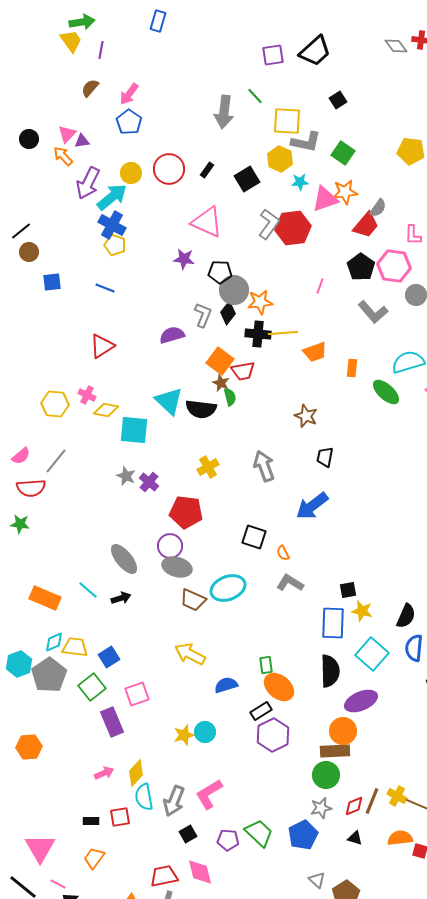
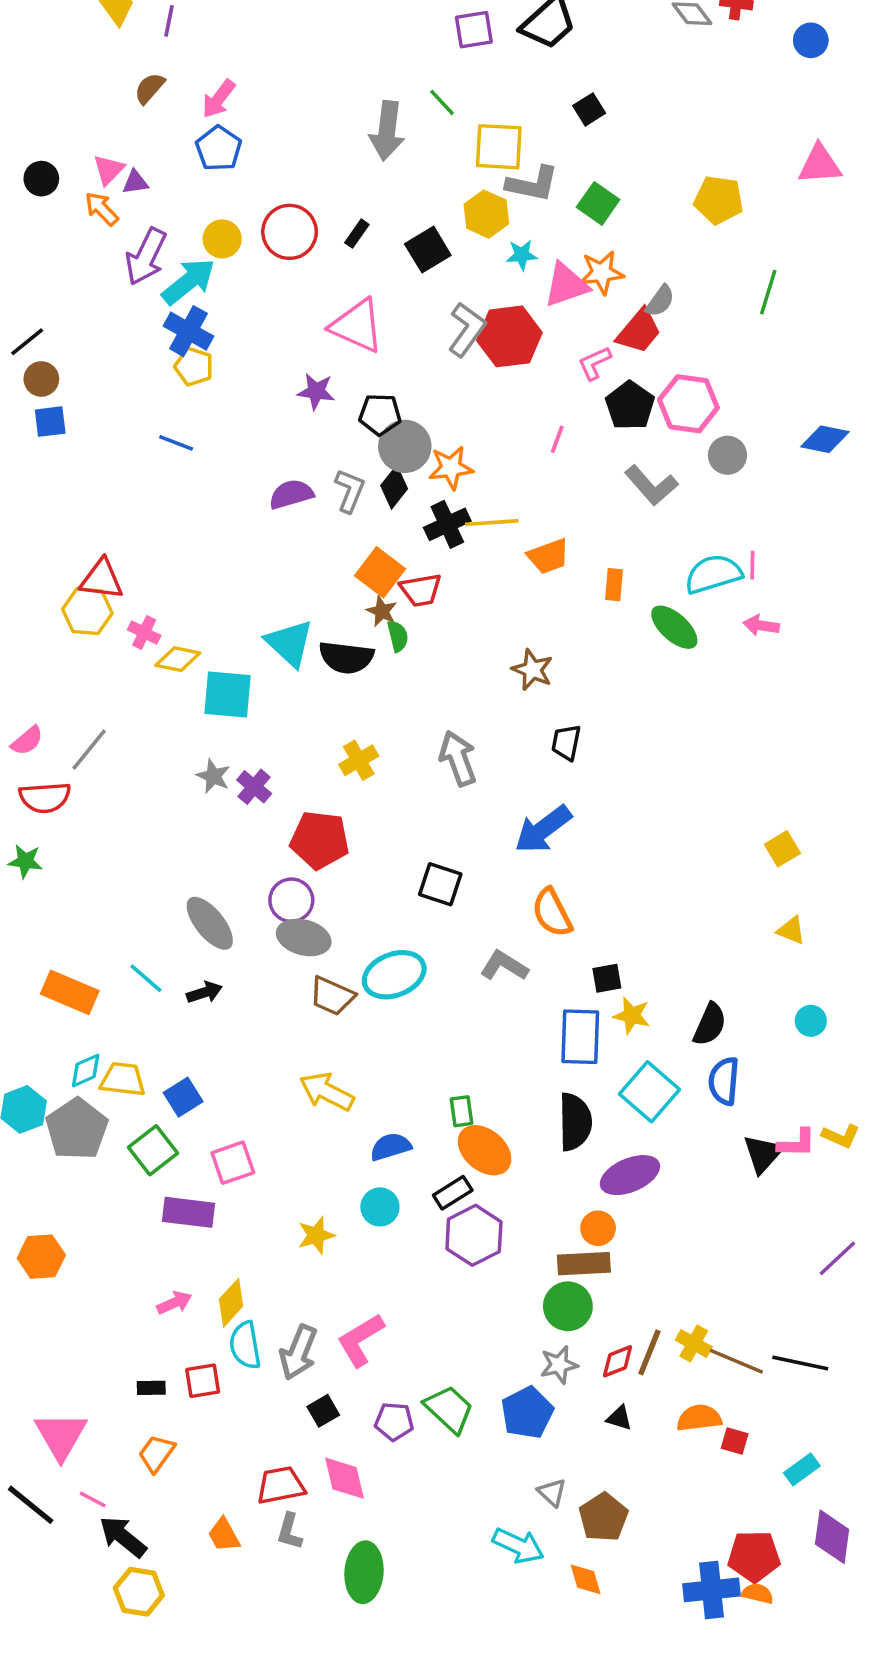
pink L-shape: (413, 235) -> (594, 363), moved, turned 65
blue square: (52, 282) -> (50, 422), moved
black cross: (258, 334) -> (447, 524), turned -30
purple semicircle: (172, 335) -> (291, 494), moved
red triangle: (102, 346) -> (102, 579), moved, turned 40
yellow hexagon: (55, 404) -> (87, 611), moved
orange semicircle: (283, 553) -> (552, 913), moved, size x1.8
purple rectangle: (112, 722) -> (188, 1212), turned -60
orange circle: (343, 731) -> (598, 1228), size x0.7
cyan circle: (205, 732) -> (380, 1207), moved

